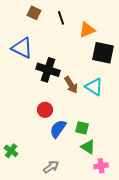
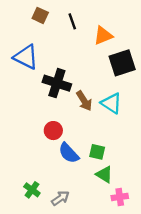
black square: (103, 53) -> (122, 63), turned -30
blue semicircle: (58, 129) -> (69, 153), turned -78
green cross: (11, 151) -> (32, 190), moved

